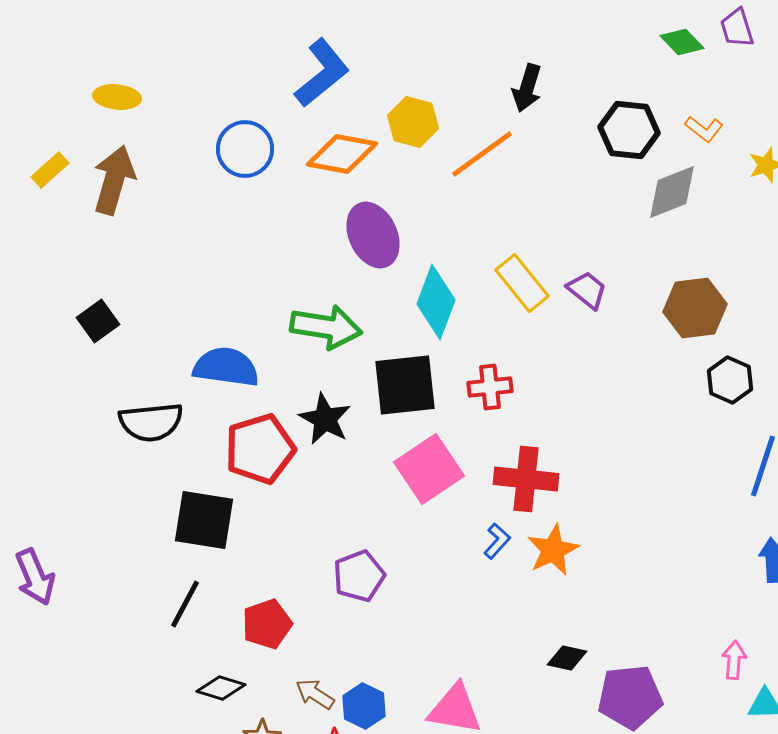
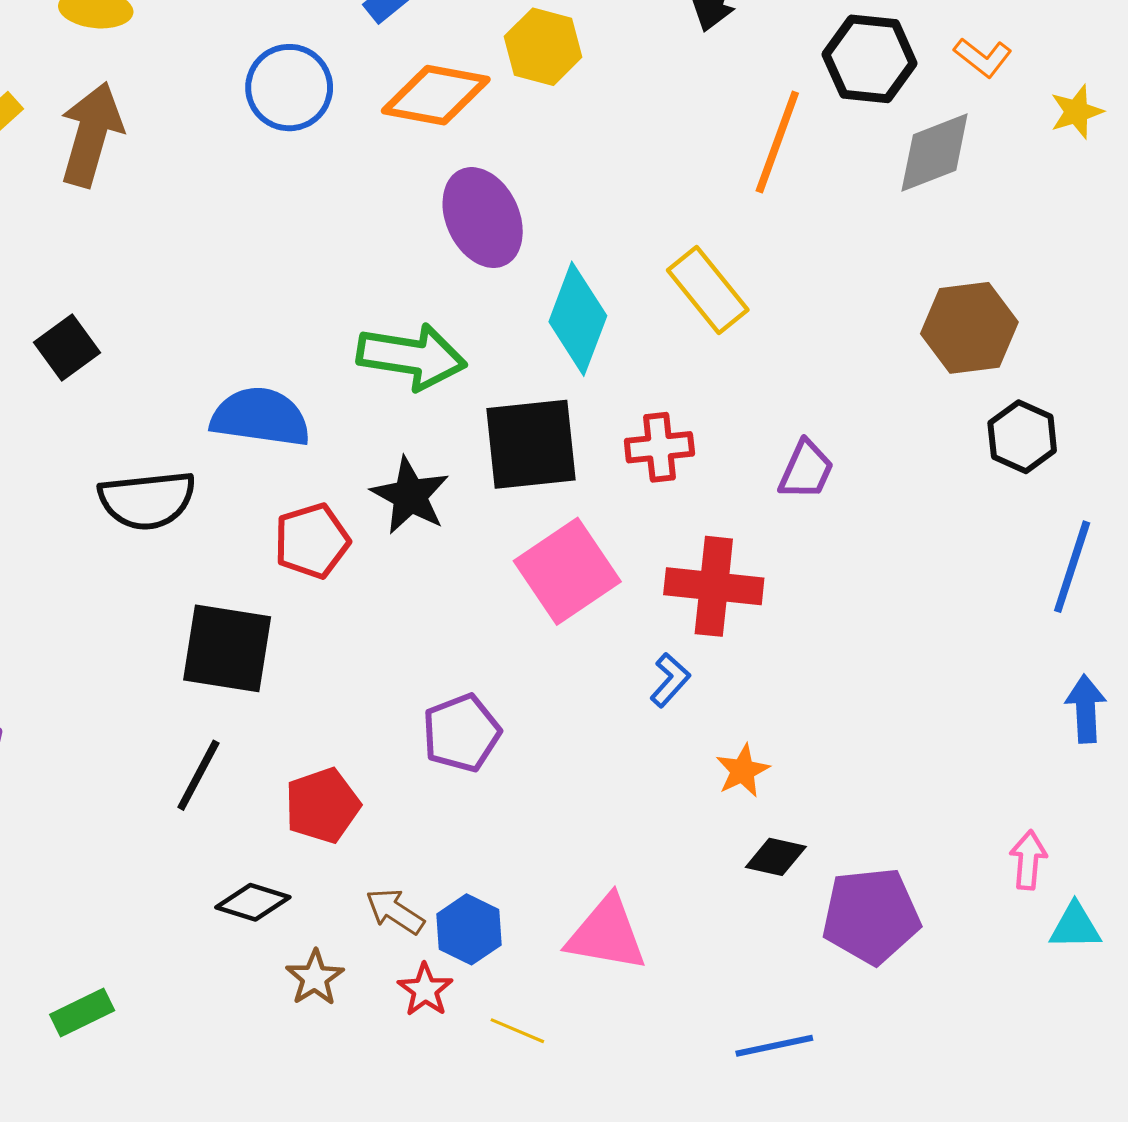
orange line: (482, 154) -> (777, 142), moved, turned -34
purple trapezoid: (587, 290) -> (806, 470), moved, turned 75
red pentagon: (260, 449) -> (312, 541), size x0.7
orange star: (553, 550) -> (743, 771), moved, size x0.7

